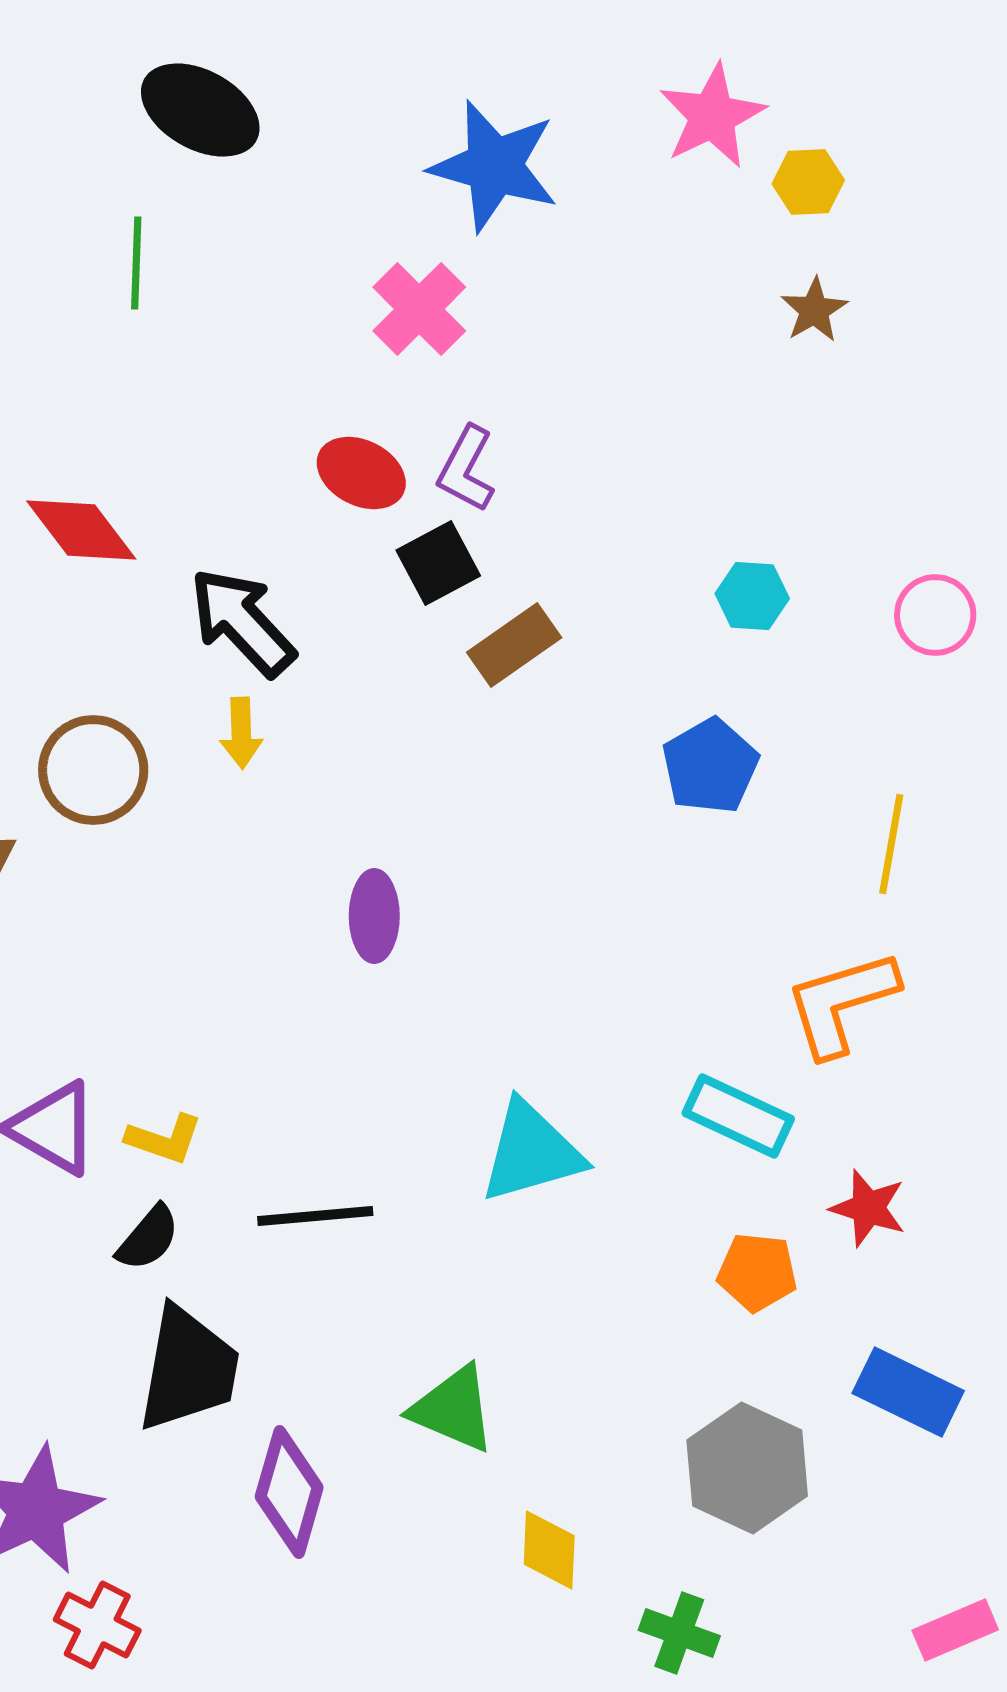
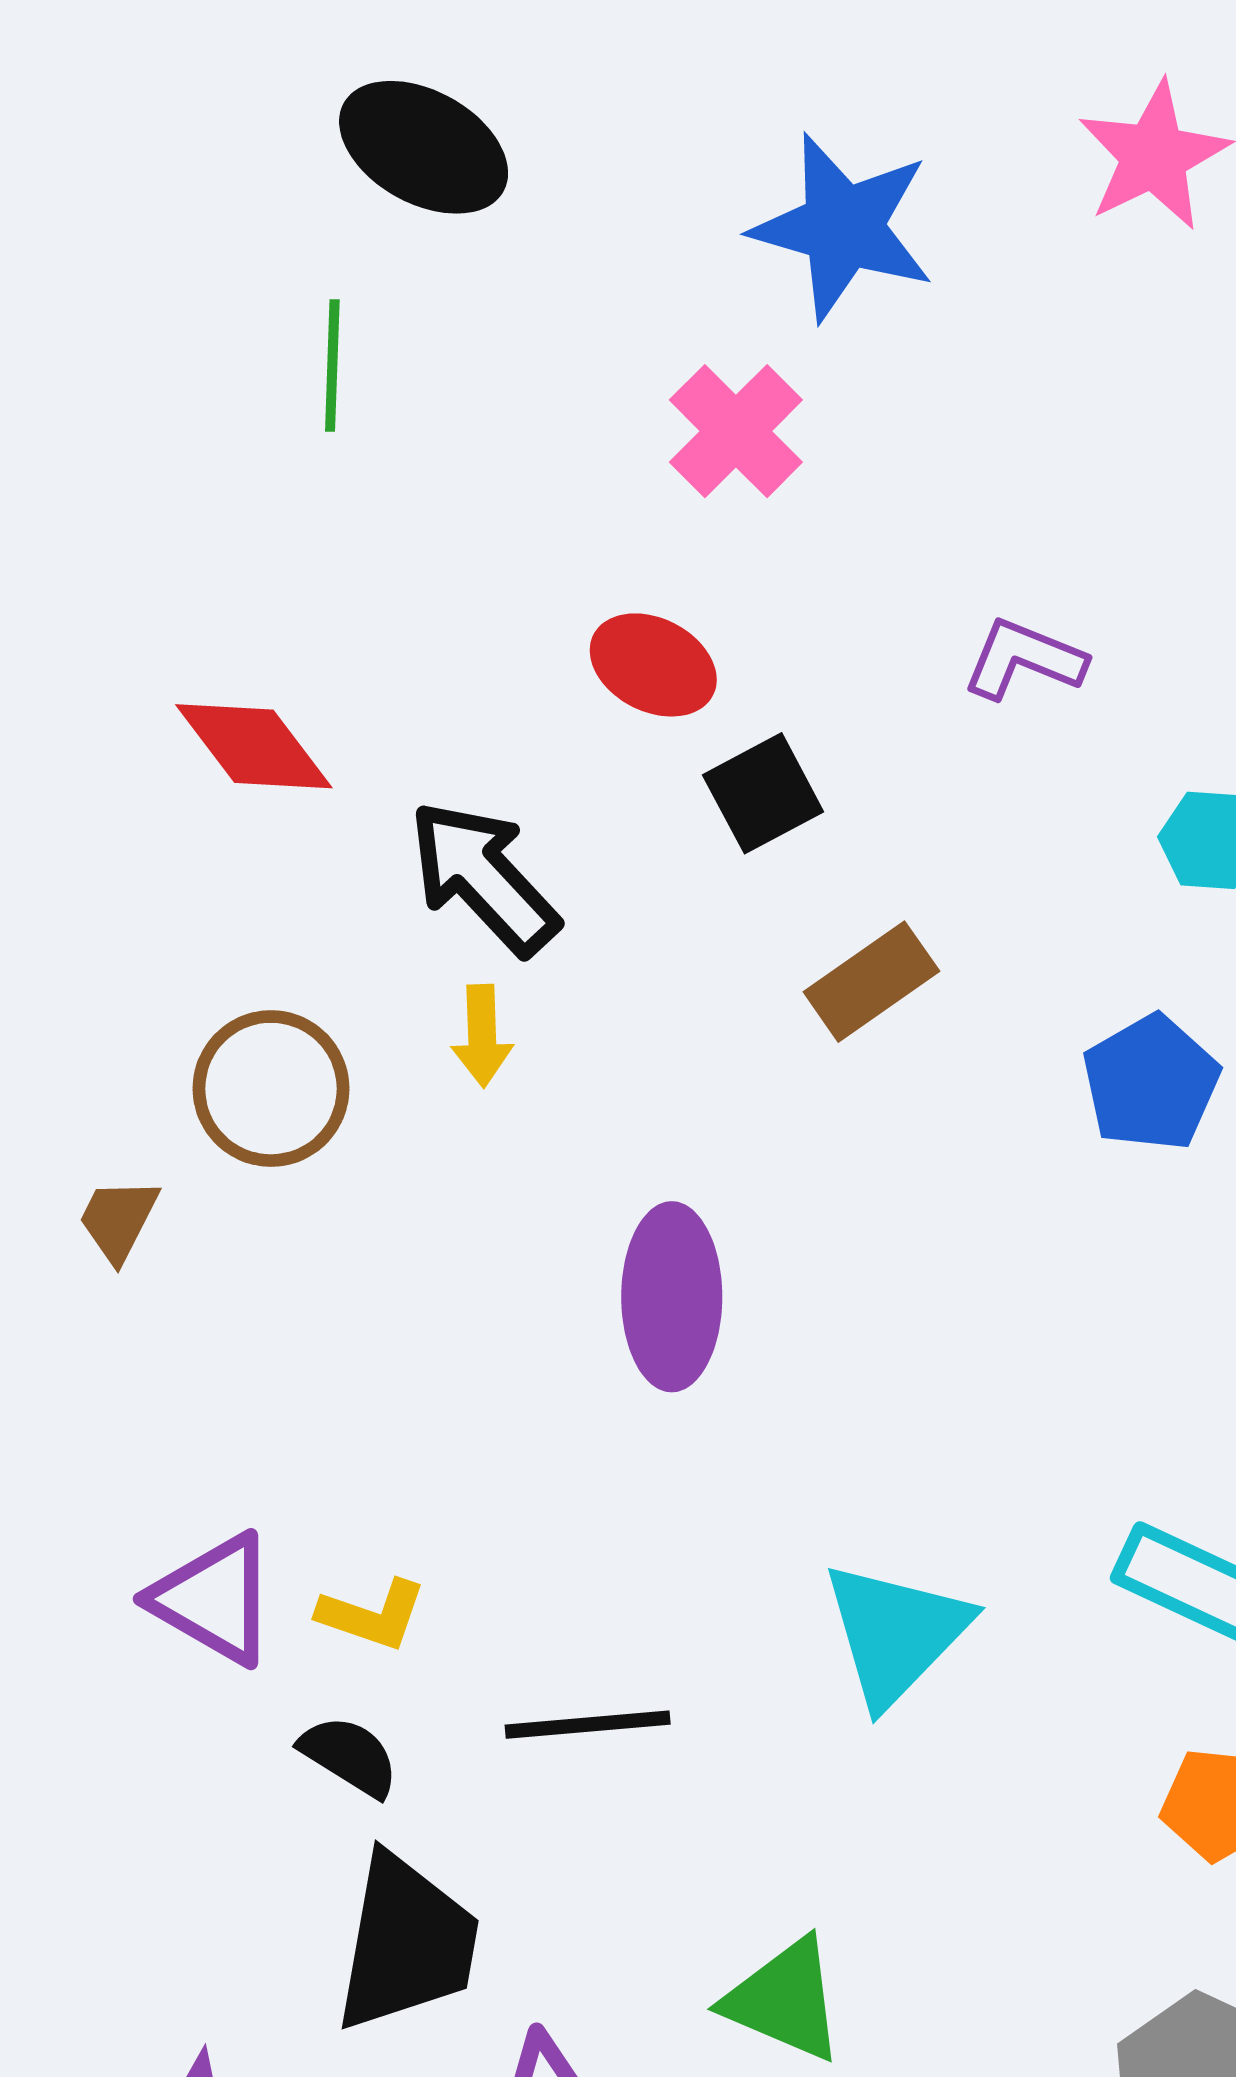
purple L-shape: (466, 469) -> (1024, 659), moved, turned 84
brown rectangle: (514, 645) -> (871, 982), moved
purple ellipse: (374, 916) -> (672, 1297), size x1.4
cyan triangle: (531, 1152) -> (896, 1633), turned -30
black semicircle: (148, 1238) -> (349, 1756), turned -98

